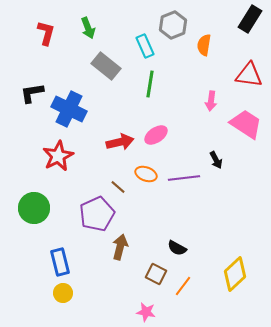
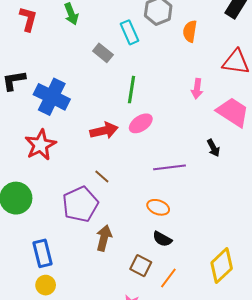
gray rectangle: (106, 66) -> (103, 53), moved, size x0.7
green line: (150, 84) -> (132, 90), moved
black arrow: (216, 160) -> (213, 148), moved
orange ellipse: (146, 174) -> (158, 207), moved

